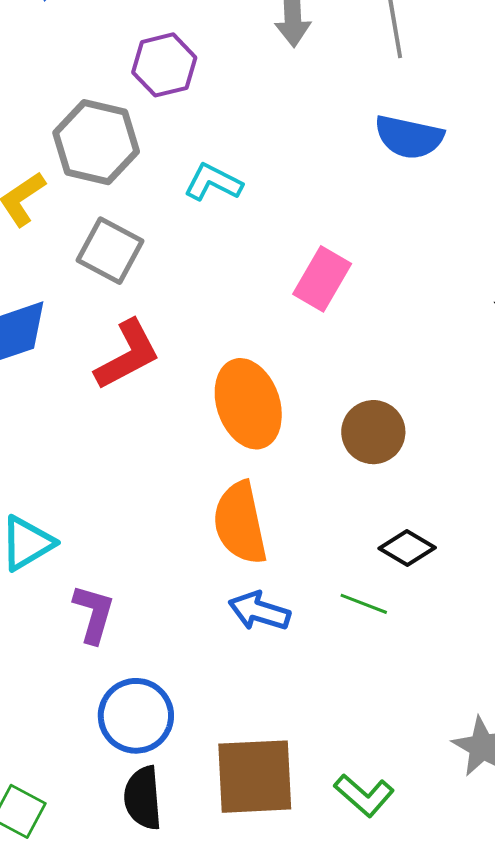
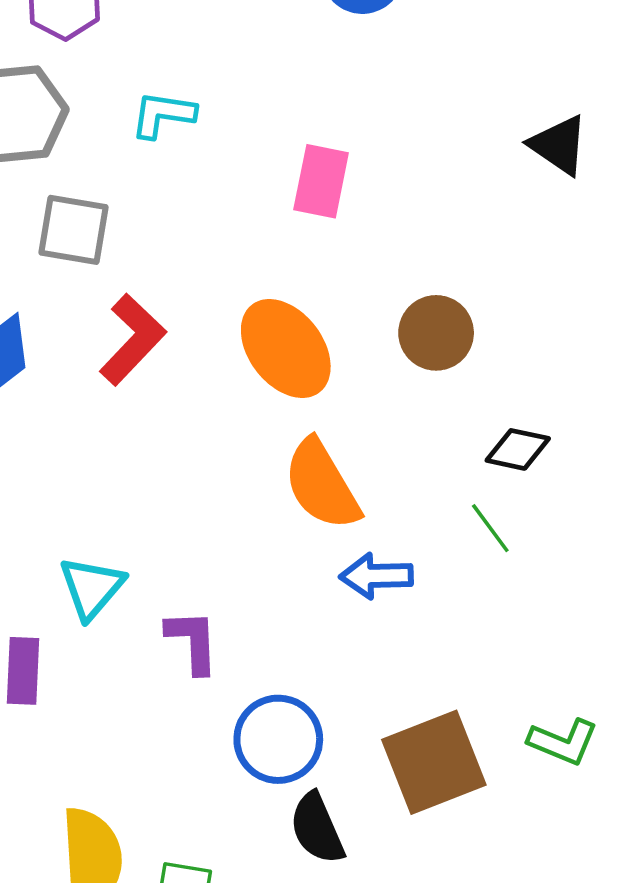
green line: (364, 604) -> (490, 528), turned 51

